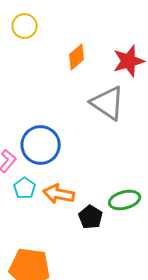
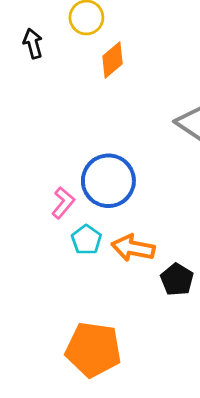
orange diamond: (77, 57) -> (112, 60), moved

